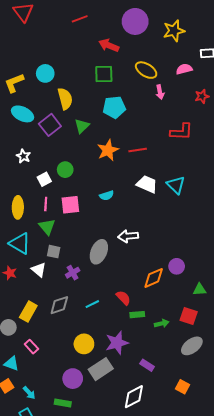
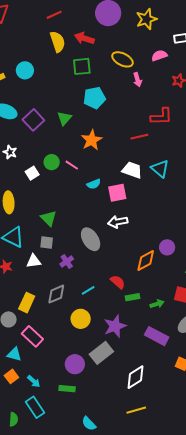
yellow semicircle: (65, 99) -> (58, 42), moved
red line: (138, 150) -> (139, 137), moved
pink line: (46, 204) -> (72, 165), moved, turned -56
pink square: (70, 205) -> (117, 193), moved
green triangle: (47, 227) -> (48, 218), moved
gray ellipse: (99, 252) -> (91, 239), turned -50
white triangle: (39, 270) -> (34, 261), turned -42
yellow circle: (84, 344) -> (81, 319), moved
pink rectangle: (31, 347) -> (32, 336), size x1.5
purple rectangle: (147, 365) -> (157, 336), moved, size x1.6

